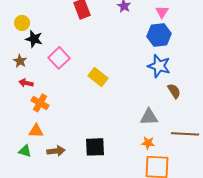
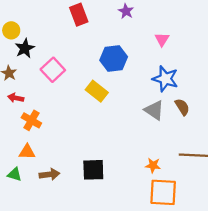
pink triangle: (162, 12) -> (162, 39), moved
blue hexagon: (159, 35) -> (114, 58), moved
black star: (34, 39) -> (25, 48), turned 30
gray triangle: (149, 117) -> (154, 110), moved, turned 36

